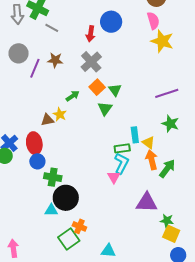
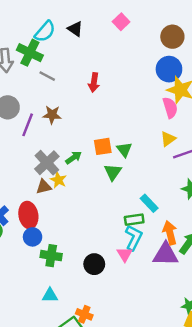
pink semicircle: (153, 21) -> (170, 108), moved
blue circle: (111, 22) -> (169, 69), moved
gray cross: (91, 62) -> (47, 163), moved
orange square: (97, 87) -> (103, 146), turned 35
cyan rectangle: (135, 135) -> (149, 203), turned -35
yellow triangle: (148, 143) -> (168, 139), moved, turned 48
black circle: (66, 198) -> (94, 264), moved, size x0.7
purple triangle: (147, 203) -> (166, 254), moved

